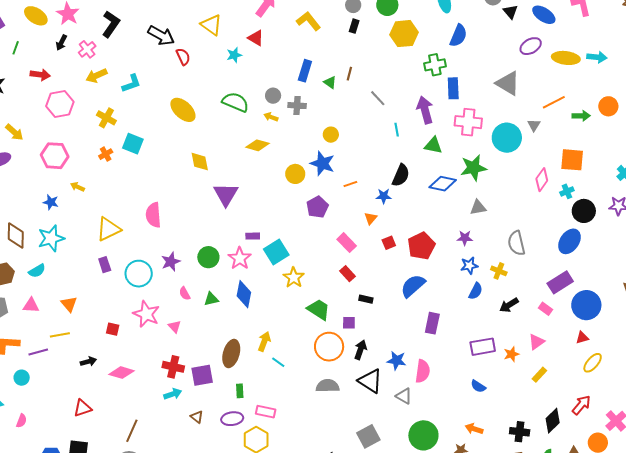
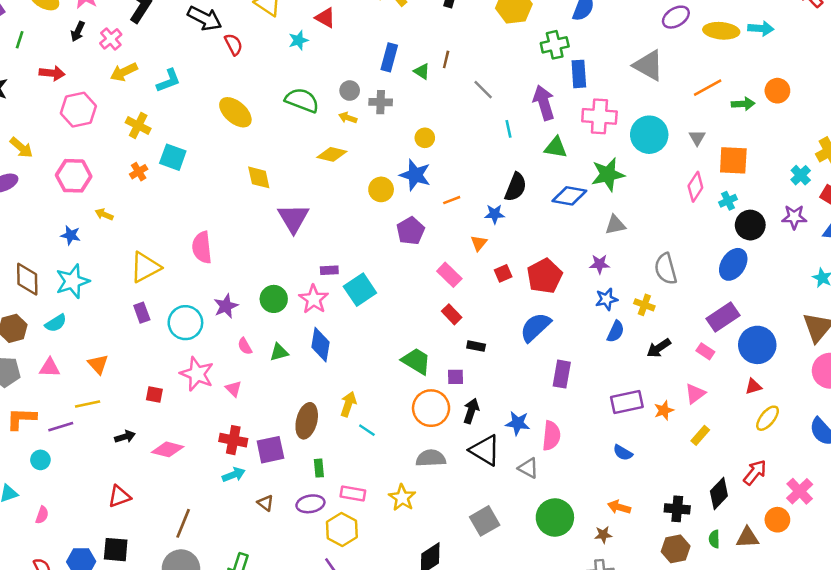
gray triangle: (534, 125) -> (697, 138), moved
yellow star: (294, 278) -> (402, 498), moved

